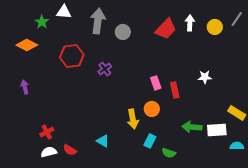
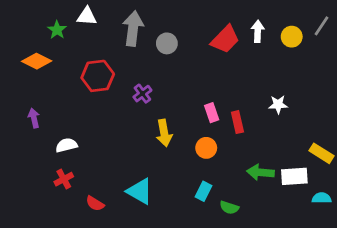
yellow arrow: (133, 119) -> (164, 133), moved
cyan triangle: (103, 141) -> (140, 191), size x1.5
white semicircle: (49, 152) -> (66, 145), moved

